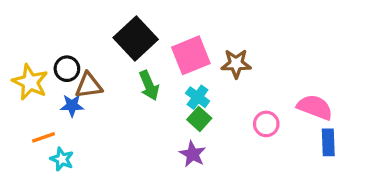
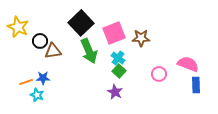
yellow star: (30, 82) -> (18, 27), moved
green arrow: (149, 85) -> (89, 51), size x1.4
blue star: (72, 106) -> (43, 78), moved

